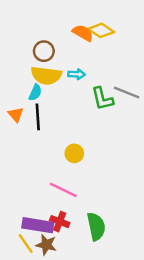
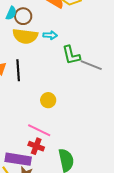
cyan semicircle: (35, 93) -> (11, 13), moved
gray line: (127, 93) -> (91, 65), moved
red cross: (60, 222) -> (36, 146), moved

